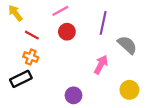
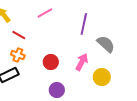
red circle: (67, 32) -> (51, 62), moved
yellow circle: (129, 90) -> (102, 77), moved

